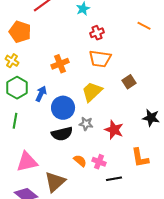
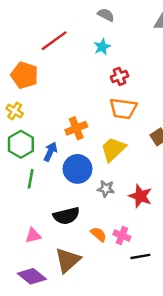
orange cross: (60, 64) -> (76, 128), moved
green line: (15, 121) -> (31, 179), moved
black semicircle: (62, 134) -> (66, 216), moved
pink triangle: (27, 162) -> (33, 236), size x0.6

